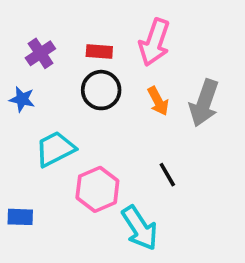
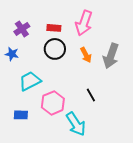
blue rectangle: (20, 217) -> (21, 115), moved

